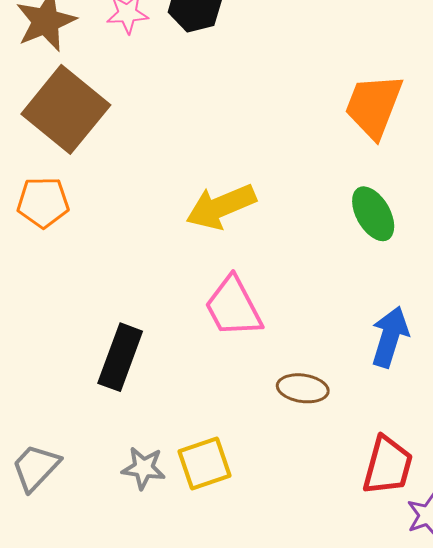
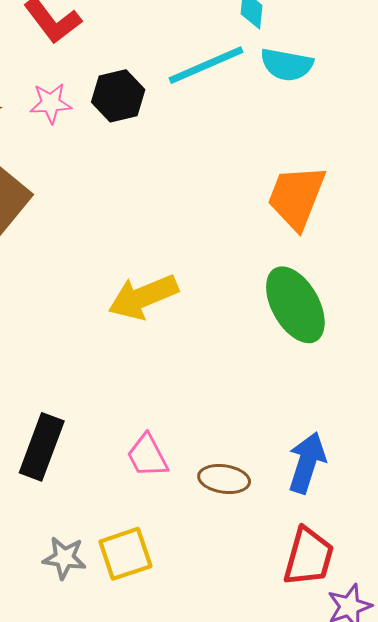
green ellipse: (373, 214) -> (295, 305), size x1.4
pink trapezoid: (233, 307) -> (147, 456), moved, size x0.7
blue arrow: (390, 337) -> (307, 463), moved

